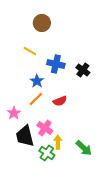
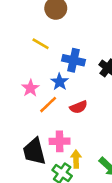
blue star: (37, 81) -> (60, 82), moved
pink star: (14, 113) -> (30, 88), moved
pink cross: (45, 128) -> (60, 141), turned -35

